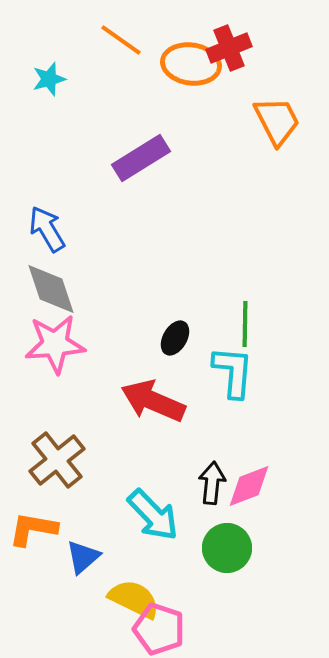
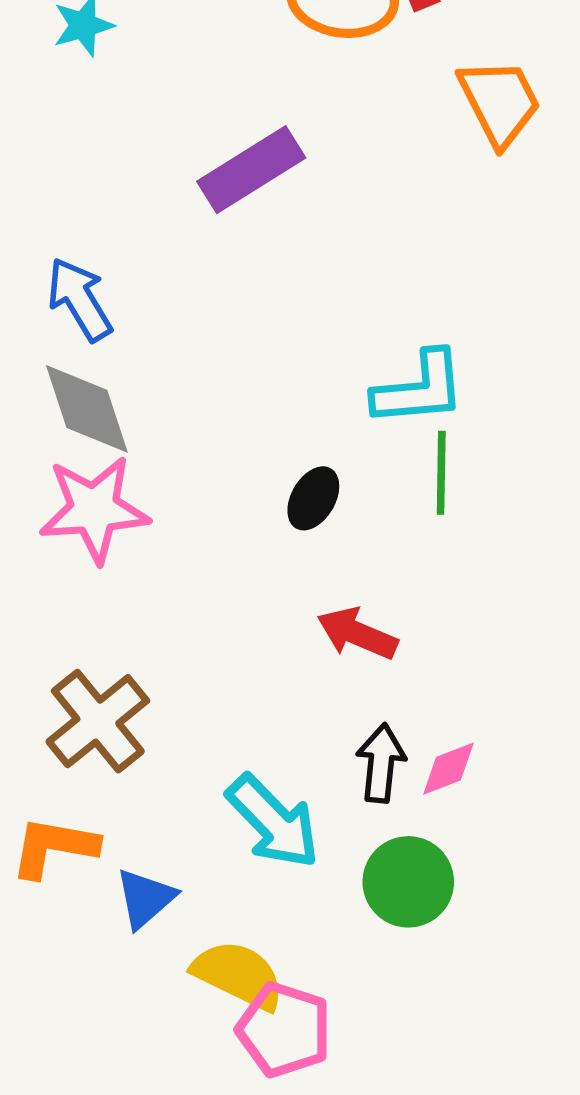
cyan L-shape: (233, 372) -> (419, 389), moved, turned 80
red arrow: (153, 401) -> (357, 633), moved, size x0.7
pink diamond: (249, 486) -> (448, 769), size x0.7

